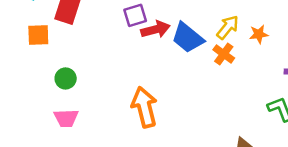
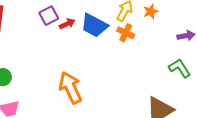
red arrow: (155, 29) -> (67, 24), size x0.7

